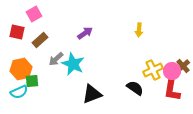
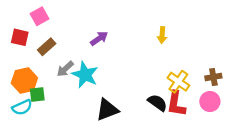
brown cross: (183, 66) -> (213, 77), turned 32
yellow cross: (153, 70) -> (178, 82), turned -30
pink circle: (172, 71) -> (210, 102), moved
red L-shape: (172, 90) -> (176, 104), moved

